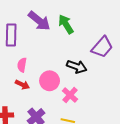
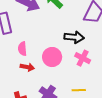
pink cross: (70, 95) -> (83, 58), moved

